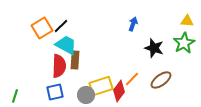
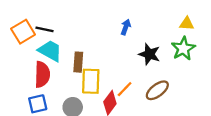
black line: (61, 26) -> (44, 29), turned 56
brown rectangle: (75, 60) -> (78, 62), moved
yellow rectangle: (101, 86) -> (91, 81), moved, turned -70

